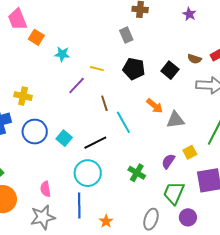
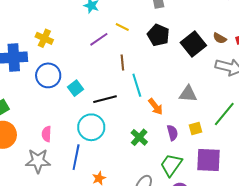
black square: (170, 70) -> (193, 44), size x1.4
orange arrow: (155, 106) -> (156, 107), moved
purple semicircle: (168, 161) -> (172, 133), turned 119

